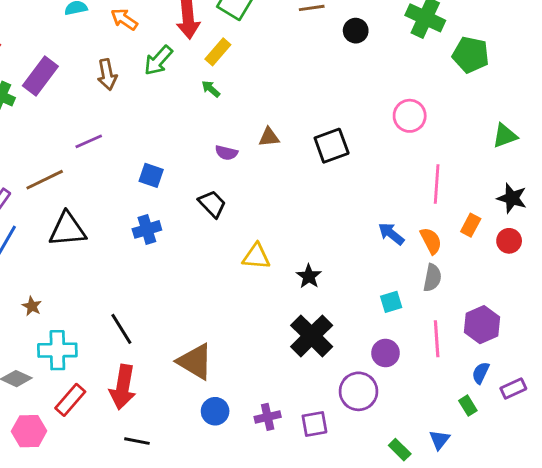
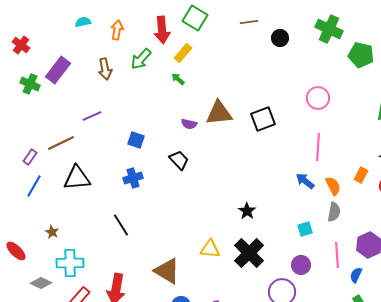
orange arrow: (124, 19) -> (117, 30), turned 66
brown triangle: (269, 137) -> (219, 113), size x1.8
pink line: (437, 184) -> (318, 147), moved
yellow triangle: (256, 256) -> (210, 249), moved
black line: (121, 329) -> (121, 225), moved
blue semicircle: (481, 373) -> (356, 275), moved

